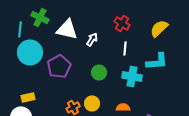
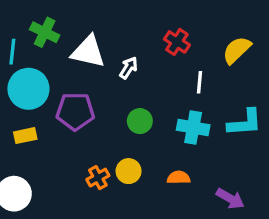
white line: (125, 48) -> (200, 82), moved
cyan L-shape: (157, 61) -> (245, 123), moved
purple pentagon: (59, 66) -> (75, 111), turned 30
yellow rectangle: (28, 97) -> (25, 136), moved

